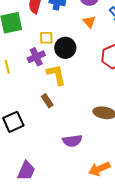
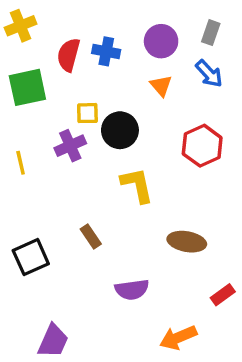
yellow L-shape: (56, 75) -> (137, 185), moved
brown rectangle: (47, 101) -> (91, 236), moved

